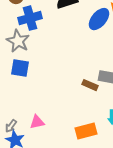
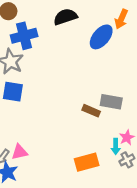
pink triangle: (37, 122) -> (20, 152), moved

